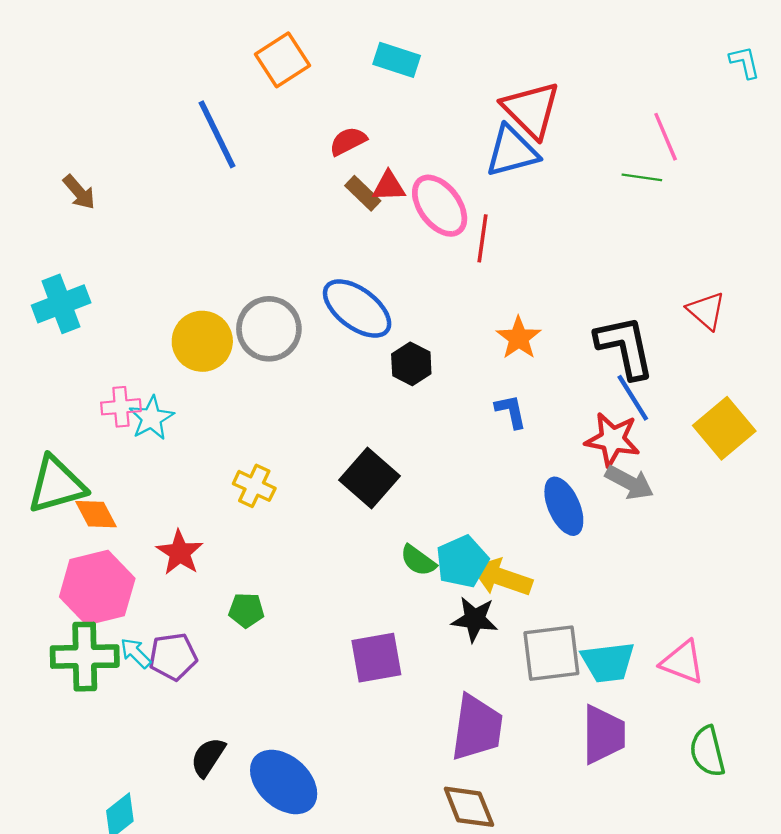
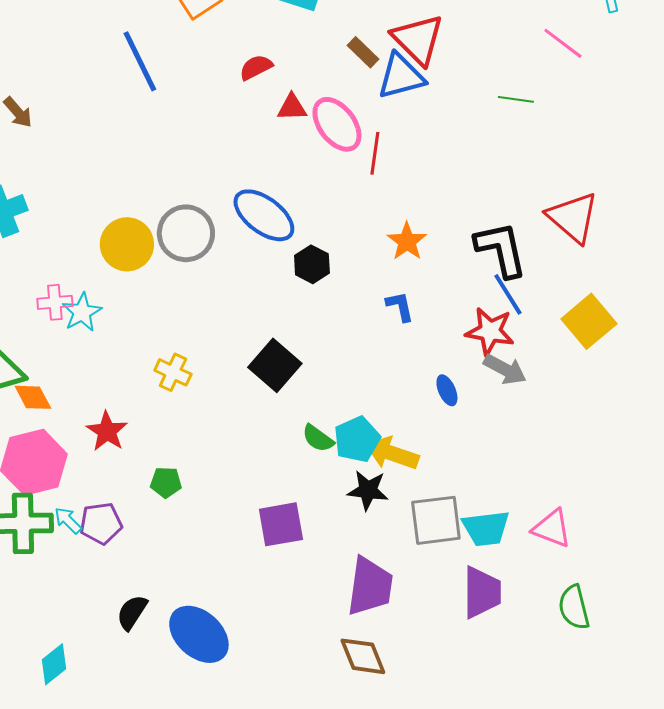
pink line: (666, 137) -> (563, 43), moved, turned -30
brown rectangle: (363, 193) -> (363, 52), moved
red triangle: (706, 311) -> (573, 217), size x1.5
blue ellipse: (564, 506) -> (447, 390), size x0.6

